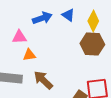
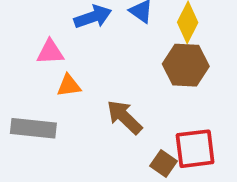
brown arrow: (43, 80) -> (124, 117), moved

